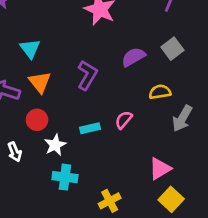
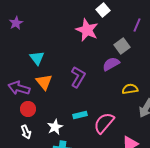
gray square: (172, 49) -> (122, 46), moved
red circle: (37, 120) -> (28, 109), moved
pink semicircle: (124, 120) -> (104, 123), moved, size x1.6

